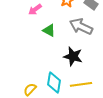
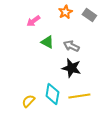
gray arrow: (81, 26) -> (71, 46), moved, size x0.7

